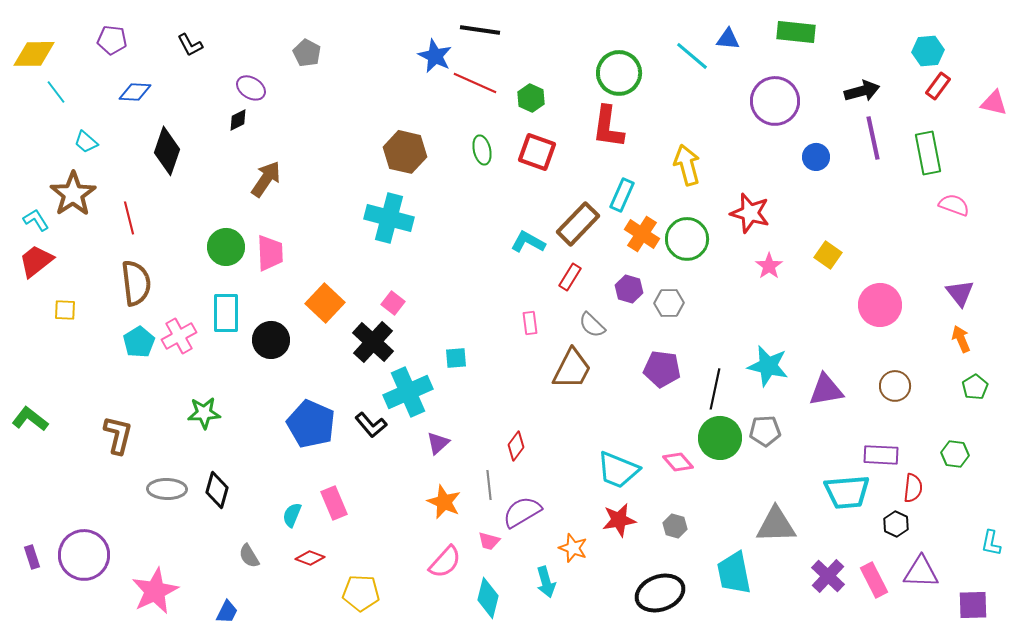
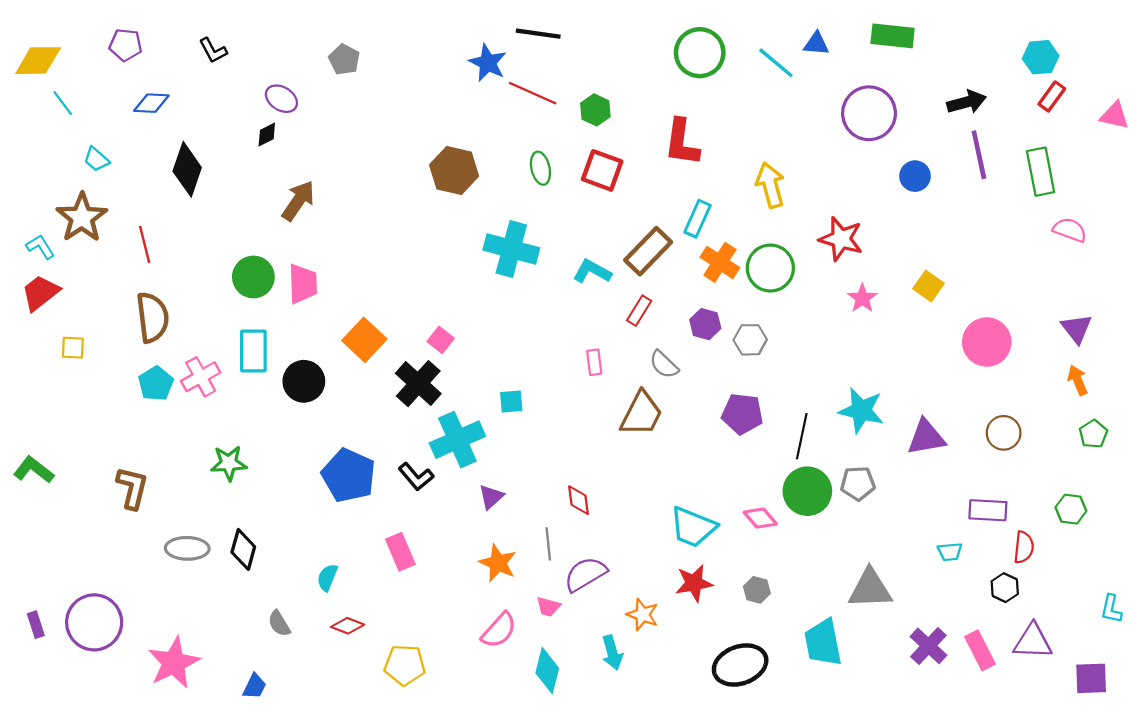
green circle: (619, 73) -> (700, 53), moved
cyan cross: (389, 218) -> (511, 249), moved
red diamond: (516, 446) -> (579, 500), turned -44
cyan trapezoid: (847, 492) -> (950, 552), size x0.5
pink rectangle: (334, 503) -> (400, 552), moved

